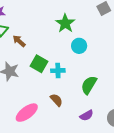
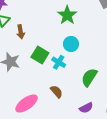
brown arrow: (19, 41) -> (21, 32), turned -144
cyan circle: (79, 46) -> (71, 44), moved
cyan cross: (58, 71) -> (59, 62), turned 32

